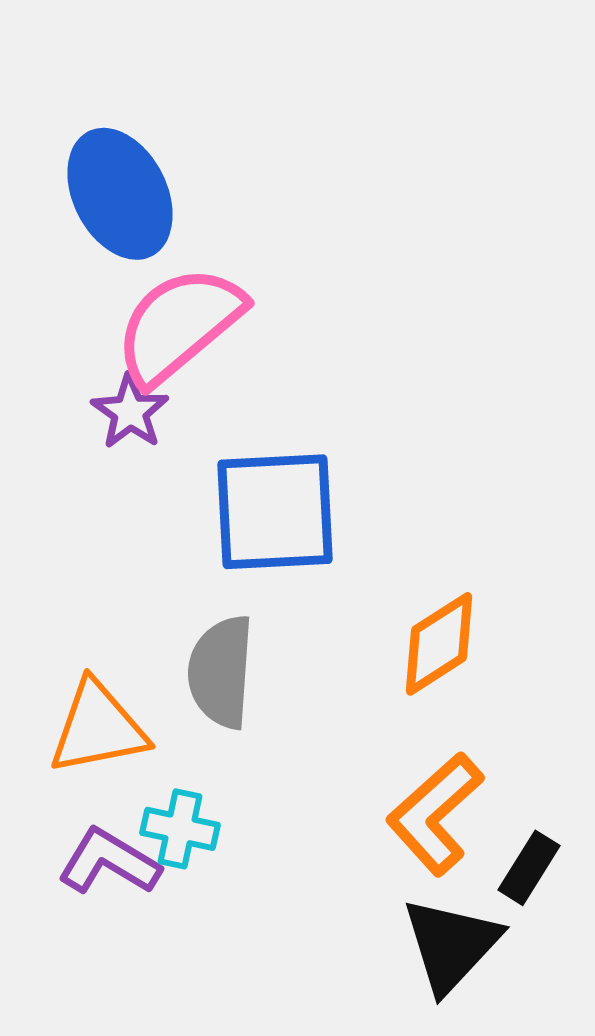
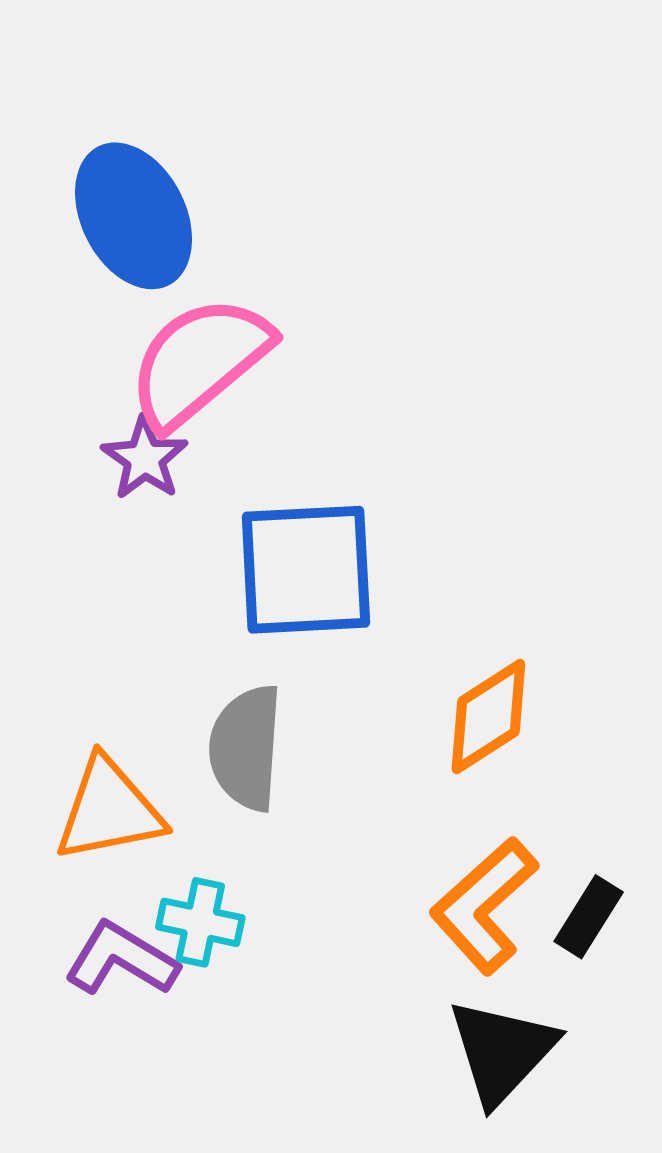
black rectangle: (529, 868) -> (589, 917), moved

